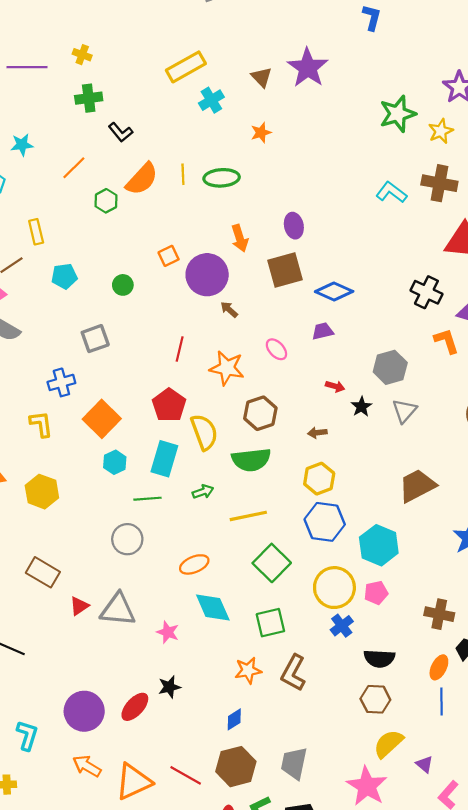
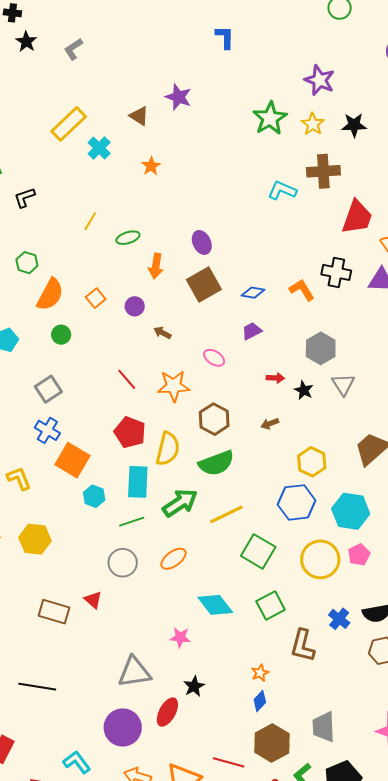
purple star: (308, 68) -> (178, 97), size x0.7
black L-shape: (121, 132) -> (25, 198), turned 125
yellow line: (183, 174) -> (90, 221), turned 48
green ellipse: (222, 178) -> (128, 238), moved, size x0.7
orange semicircle: (142, 179) -> (50, 295), moved
orange arrow: (240, 238) -> (156, 266), turned 40
purple circle: (207, 275) -> (135, 306), size x0.5
blue diamond: (334, 291) -> (253, 293), size x0.7
orange L-shape: (446, 341) -> (302, 290), moved
red line: (180, 349) -> (127, 379), turned -40
blue cross: (61, 382) -> (47, 430), moved, turned -30
yellow semicircle: (204, 432) -> (168, 449), turned 48
yellow hexagon: (319, 479) -> (312, 462), moved
green arrow: (203, 492) -> (180, 503), size x1.8
orange ellipse: (194, 564) -> (173, 559), moved
red triangle: (79, 606) -> (93, 600), moved, turned -30
gray triangle: (118, 610) -> (134, 672), moved
blue cross: (342, 626) -> (339, 619), moved
orange star: (248, 670) -> (260, 673), moved, size x0.7
cyan L-shape: (27, 735) -> (77, 762), turned -40

